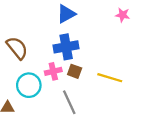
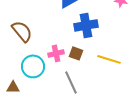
blue cross: (66, 47) -> (86, 25), moved

